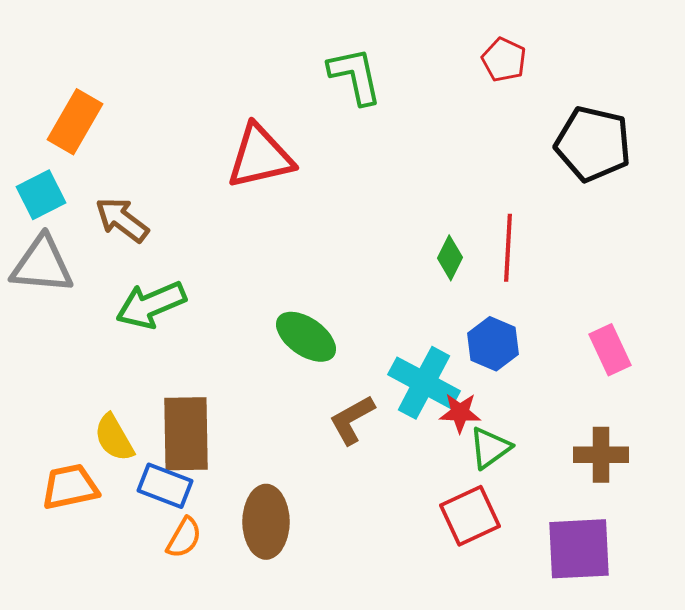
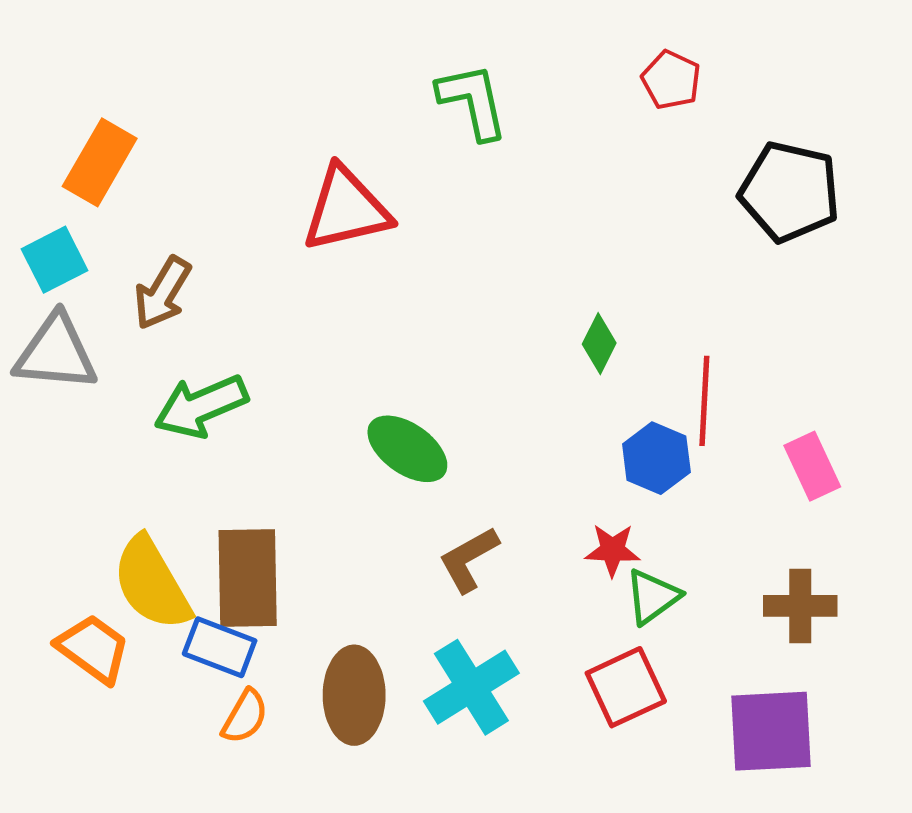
brown arrow: (122, 220) -> (162, 293), turned -96
red line: (508, 248) -> (704, 401), moved
cyan cross: (424, 383) -> (471, 687), moved, turned 30
yellow semicircle: (114, 438) -> (152, 583), size x1.5
orange trapezoid: (70, 487) -> (93, 649), turned 48

